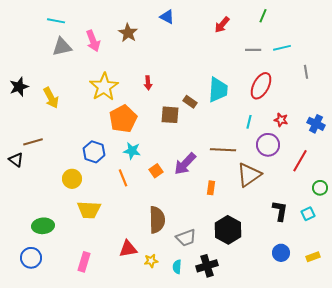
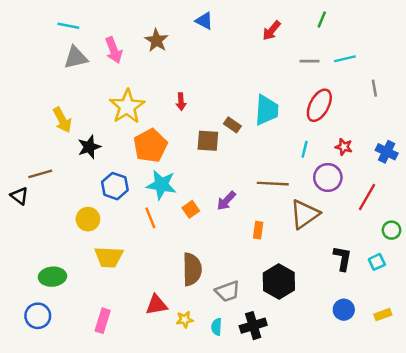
black star: (19, 87) -> (89, 147), moved
cyan star: (132, 151) -> (161, 185), size x1.4
purple arrow: (185, 164) -> (226, 201), size x0.7

